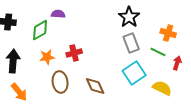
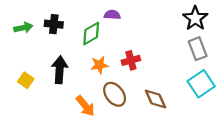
brown ellipse: (60, 82) -> (115, 94), turned -30
orange arrow: (19, 92) -> (85, 106), moved

